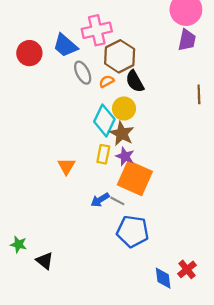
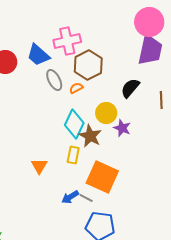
purple trapezoid: (187, 40) -> (150, 50), size x1.5
black semicircle: (135, 81) -> (130, 88), moved, turned 70
yellow circle: (124, 109) -> (106, 113), moved
purple star: (125, 156) -> (122, 128), moved

